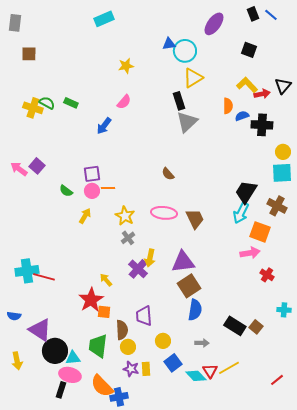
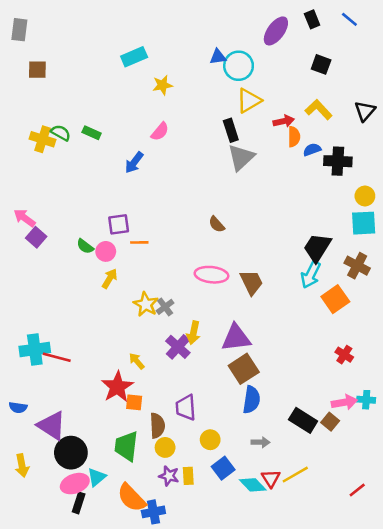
black rectangle: (253, 14) -> (312, 19), moved
cyan rectangle: (104, 19) -> (134, 57), moved
red arrow: (262, 94) -> (284, 121), moved
purple square: (37, 166) -> (36, 237), moved
pink circle: (92, 191) -> (106, 251), moved
yellow star: (125, 216) -> (146, 304), moved
orange square: (260, 232) -> (335, 299), turned 35
pink arrow: (250, 253) -> (344, 402), moved
cyan triangle: (73, 358) -> (97, 477), moved, turned -35
pink ellipse: (70, 375) -> (75, 484), moved, turned -35

